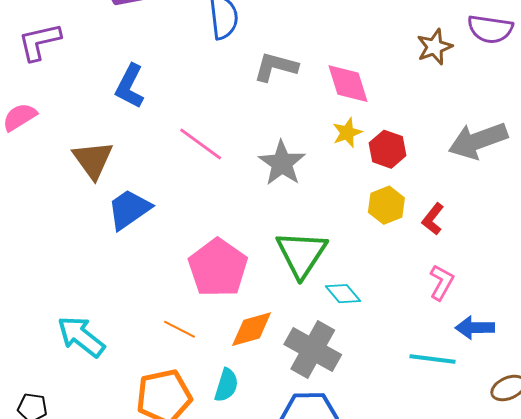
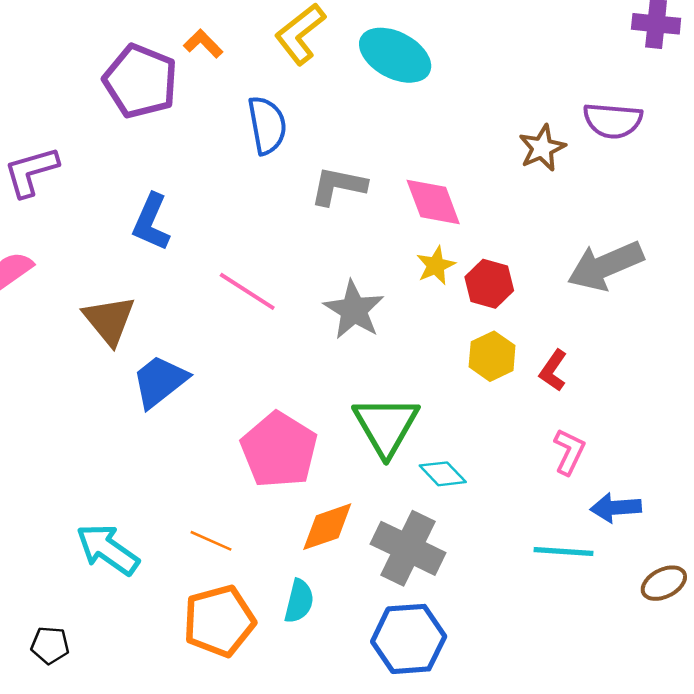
orange line: (179, 329) -> (211, 541), moved

